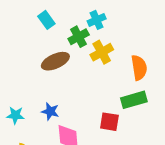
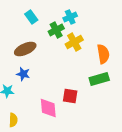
brown ellipse: (55, 61) -> (25, 49), moved
blue star: (50, 111) -> (23, 74), moved
red square: (109, 122) -> (70, 96), moved

